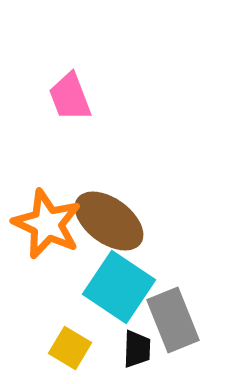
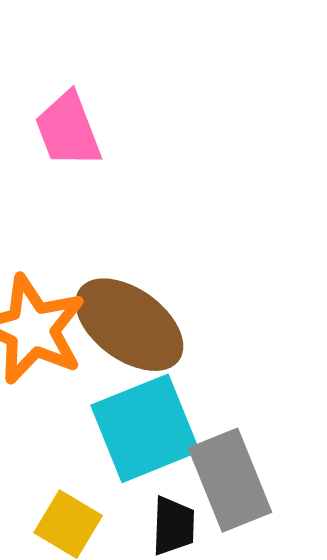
cyan square: (119, 287) -> (145, 428), turned 34

